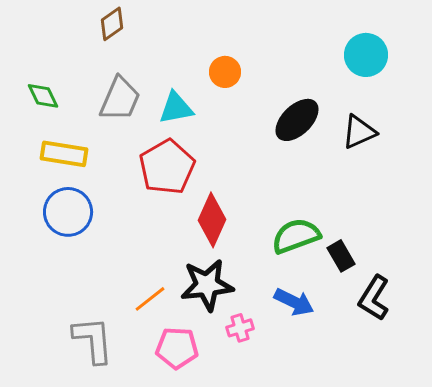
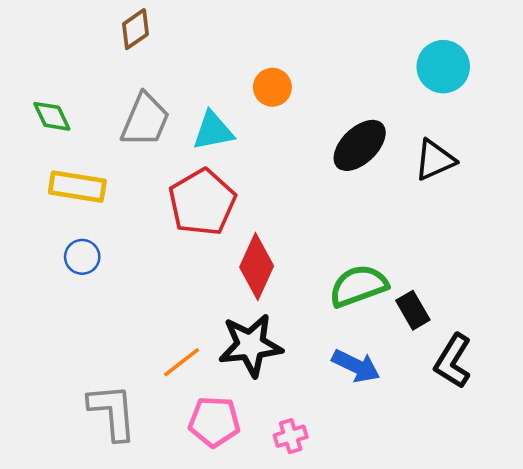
blue circle: (68, 212) -> (82, 257), size x0.6
pink cross: (240, 328) -> (291, 436), moved

